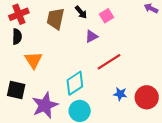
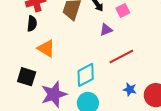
orange triangle: (33, 60) -> (46, 48), turned -30

